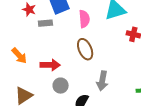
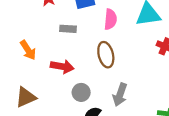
gray rectangle: (45, 23) -> (68, 29), moved
gray circle: (61, 86) -> (81, 92), moved

